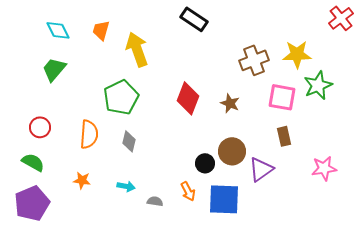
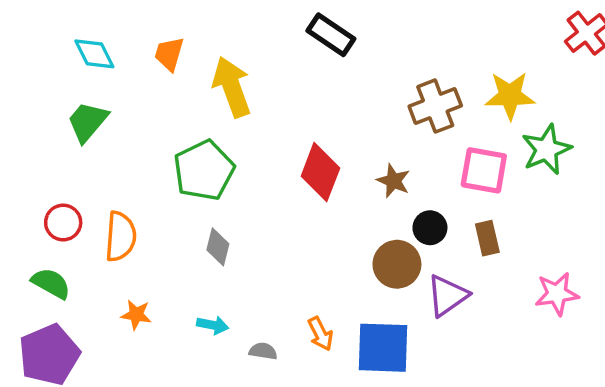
orange semicircle: (89, 134) -> (121, 236), moved
black circle: (205, 163) -> (430, 228), moved

